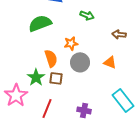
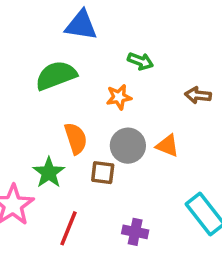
orange star: (71, 43) -> (119, 97), moved
orange triangle: (110, 62) -> (167, 146), moved
brown square: (56, 78) -> (103, 173), moved

